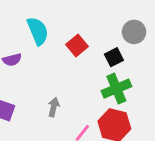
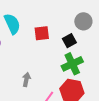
red square: (77, 46) -> (42, 33), turned 35

